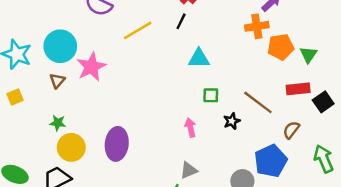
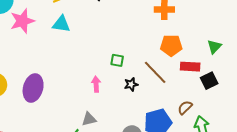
orange pentagon: (281, 47) -> (171, 45), moved
green triangle: (308, 55) -> (214, 47), moved
cyan triangle: (199, 58) -> (61, 24), moved
brown semicircle: (291, 130) -> (185, 108), moved

